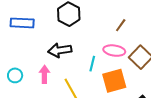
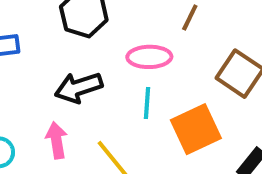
pink ellipse: (114, 51) -> (149, 57), moved

